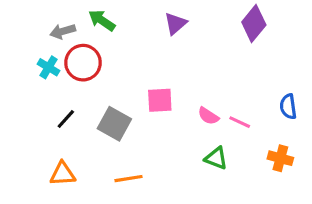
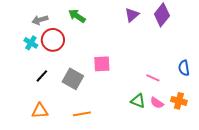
green arrow: (102, 20) -> (77, 16), moved
purple triangle: (175, 23) -> (132, 15), moved
pink semicircle: (208, 116) -> (157, 103), moved

